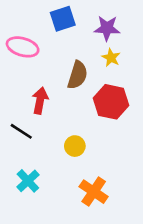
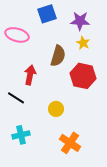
cyan cross: (28, 181) -> (21, 135), turned 30

